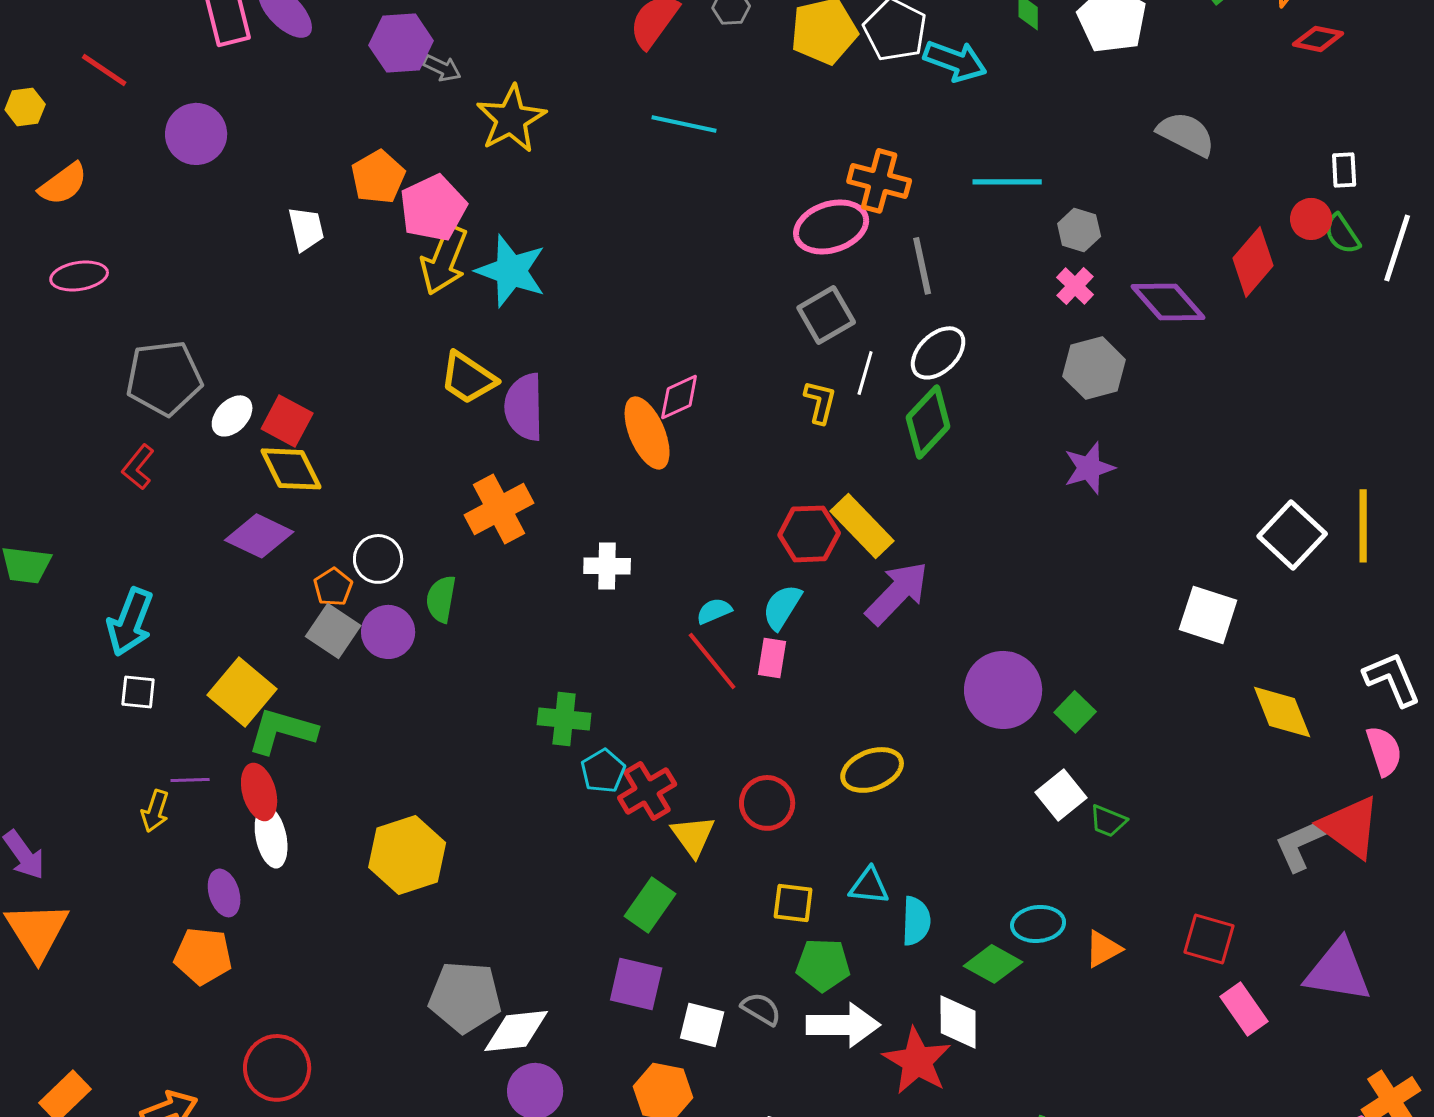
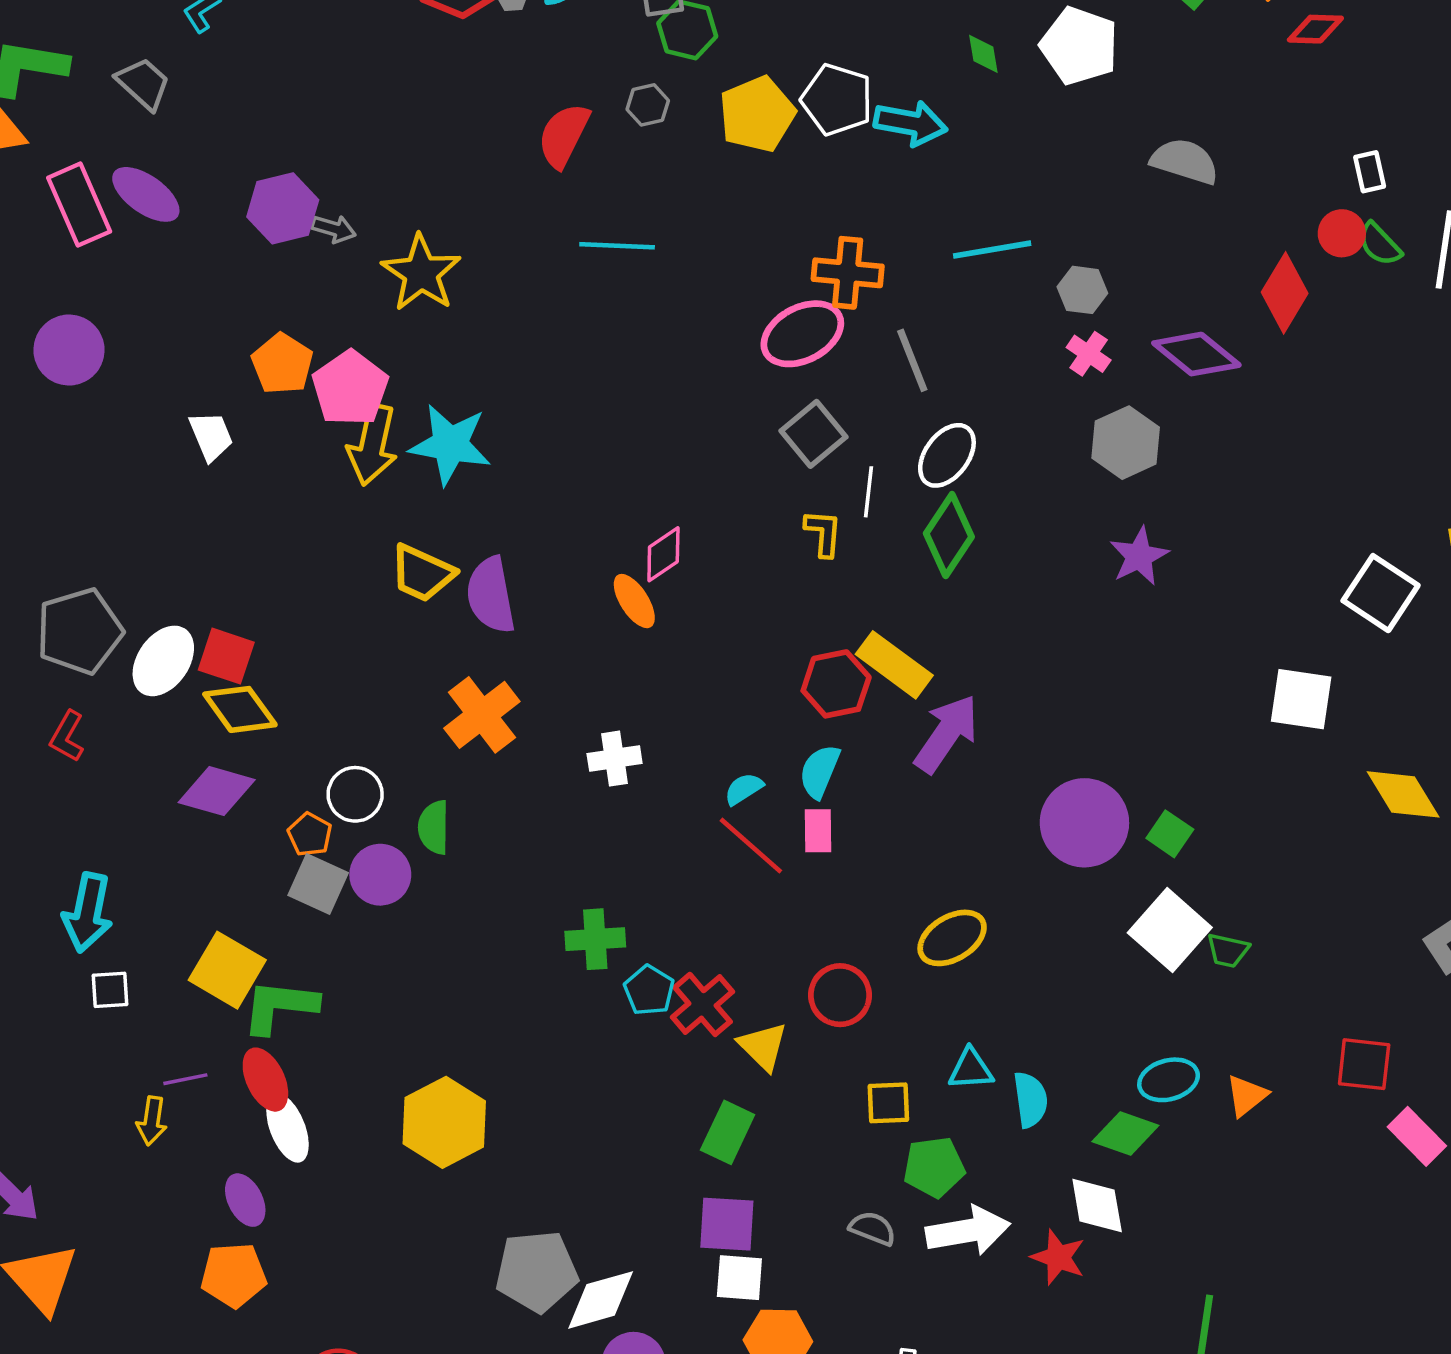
white ellipse: (232, 416) -> (163, 661), size x1.4
orange ellipse: (647, 433) -> (634, 601), size x0.7
white square: (1061, 795) -> (1170, 930), size x1.4
white square: (702, 1025) -> (739, 1278), moved
red star: (917, 1061) -> (1058, 1257), size x0.7

